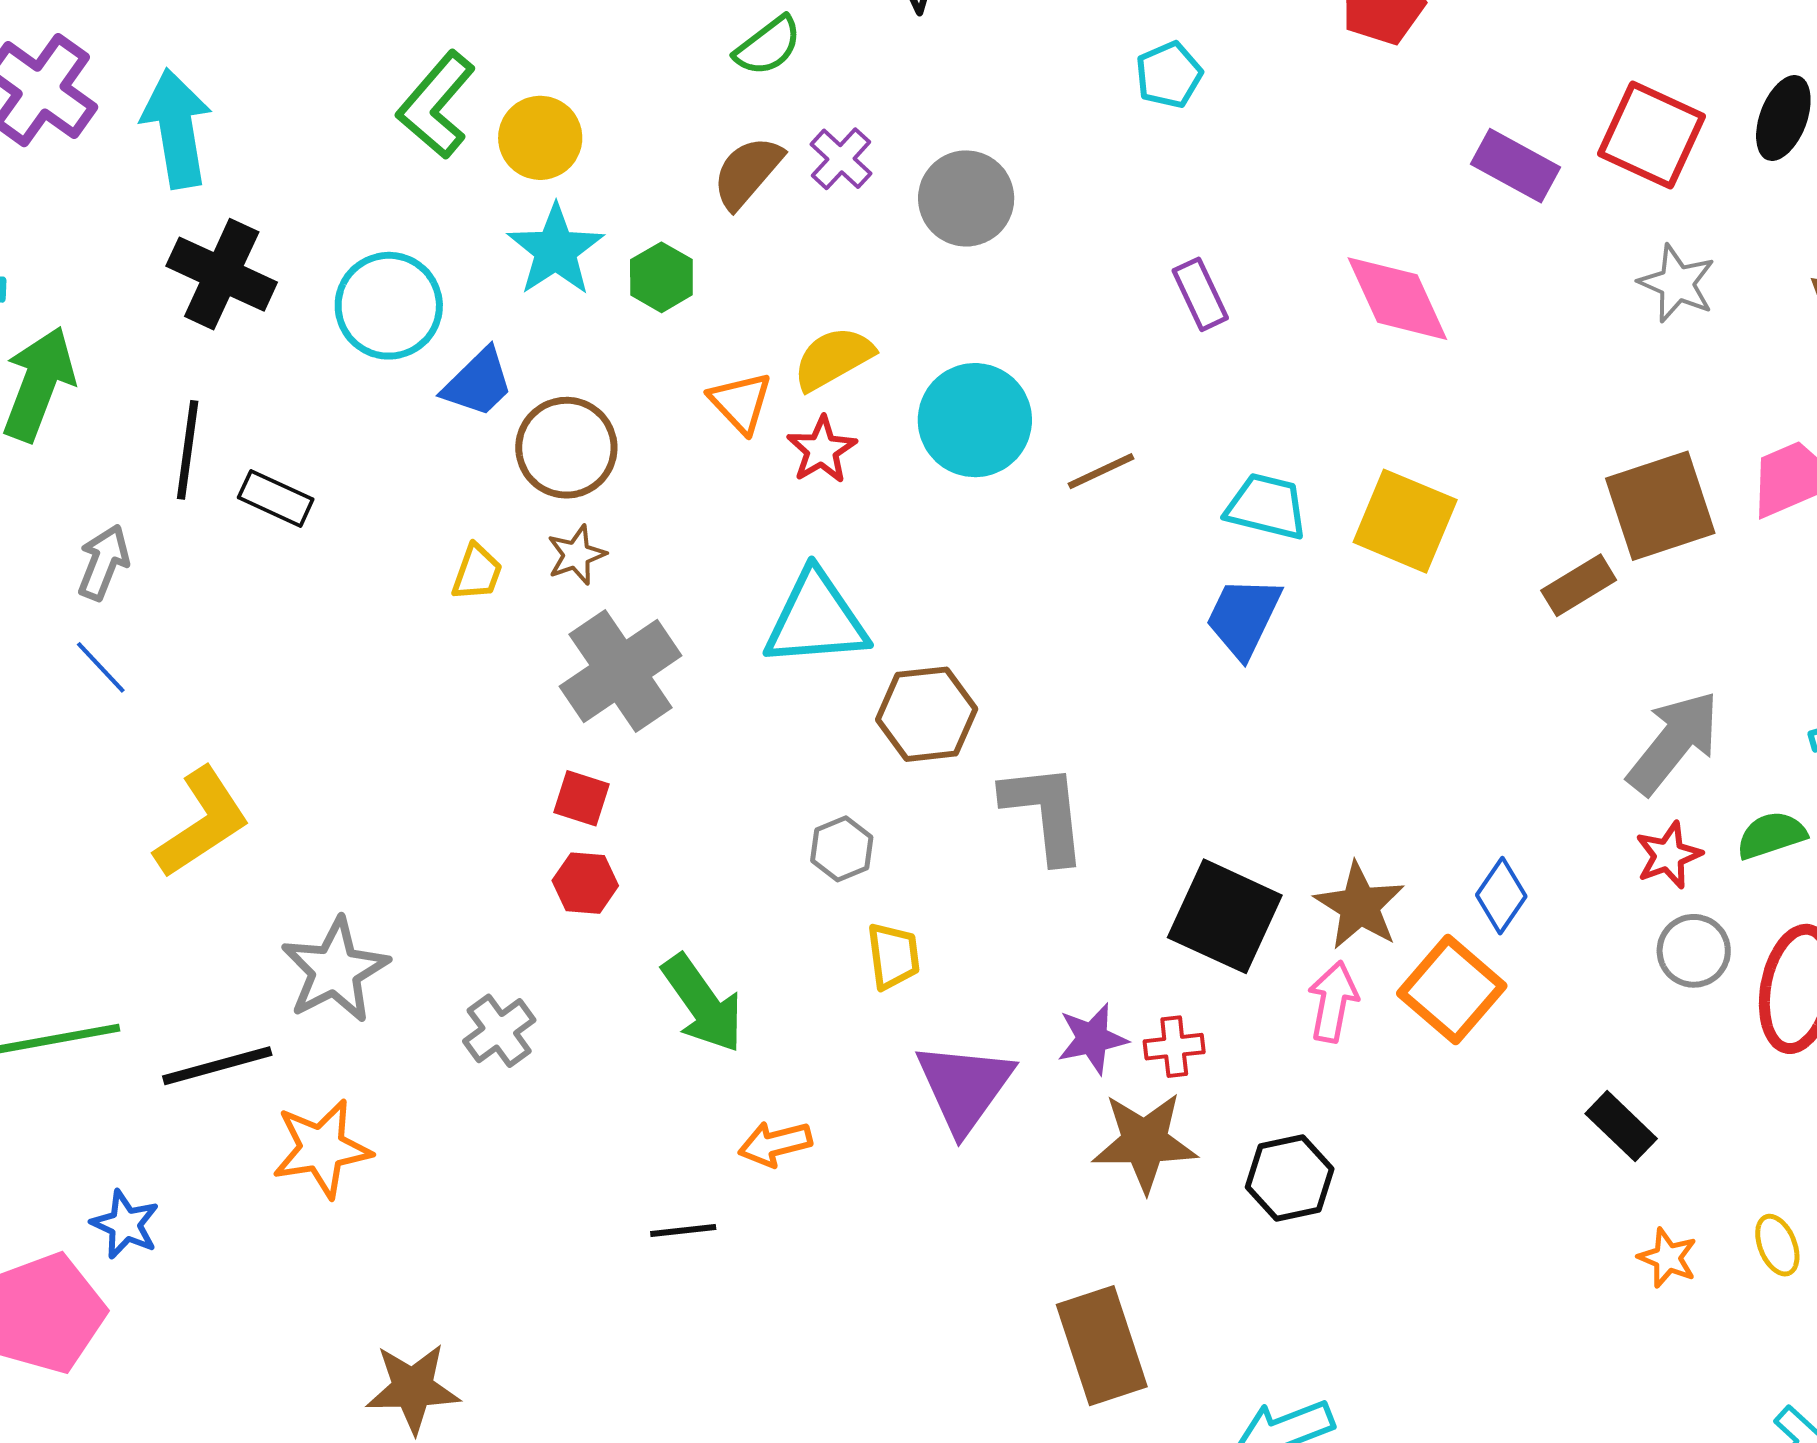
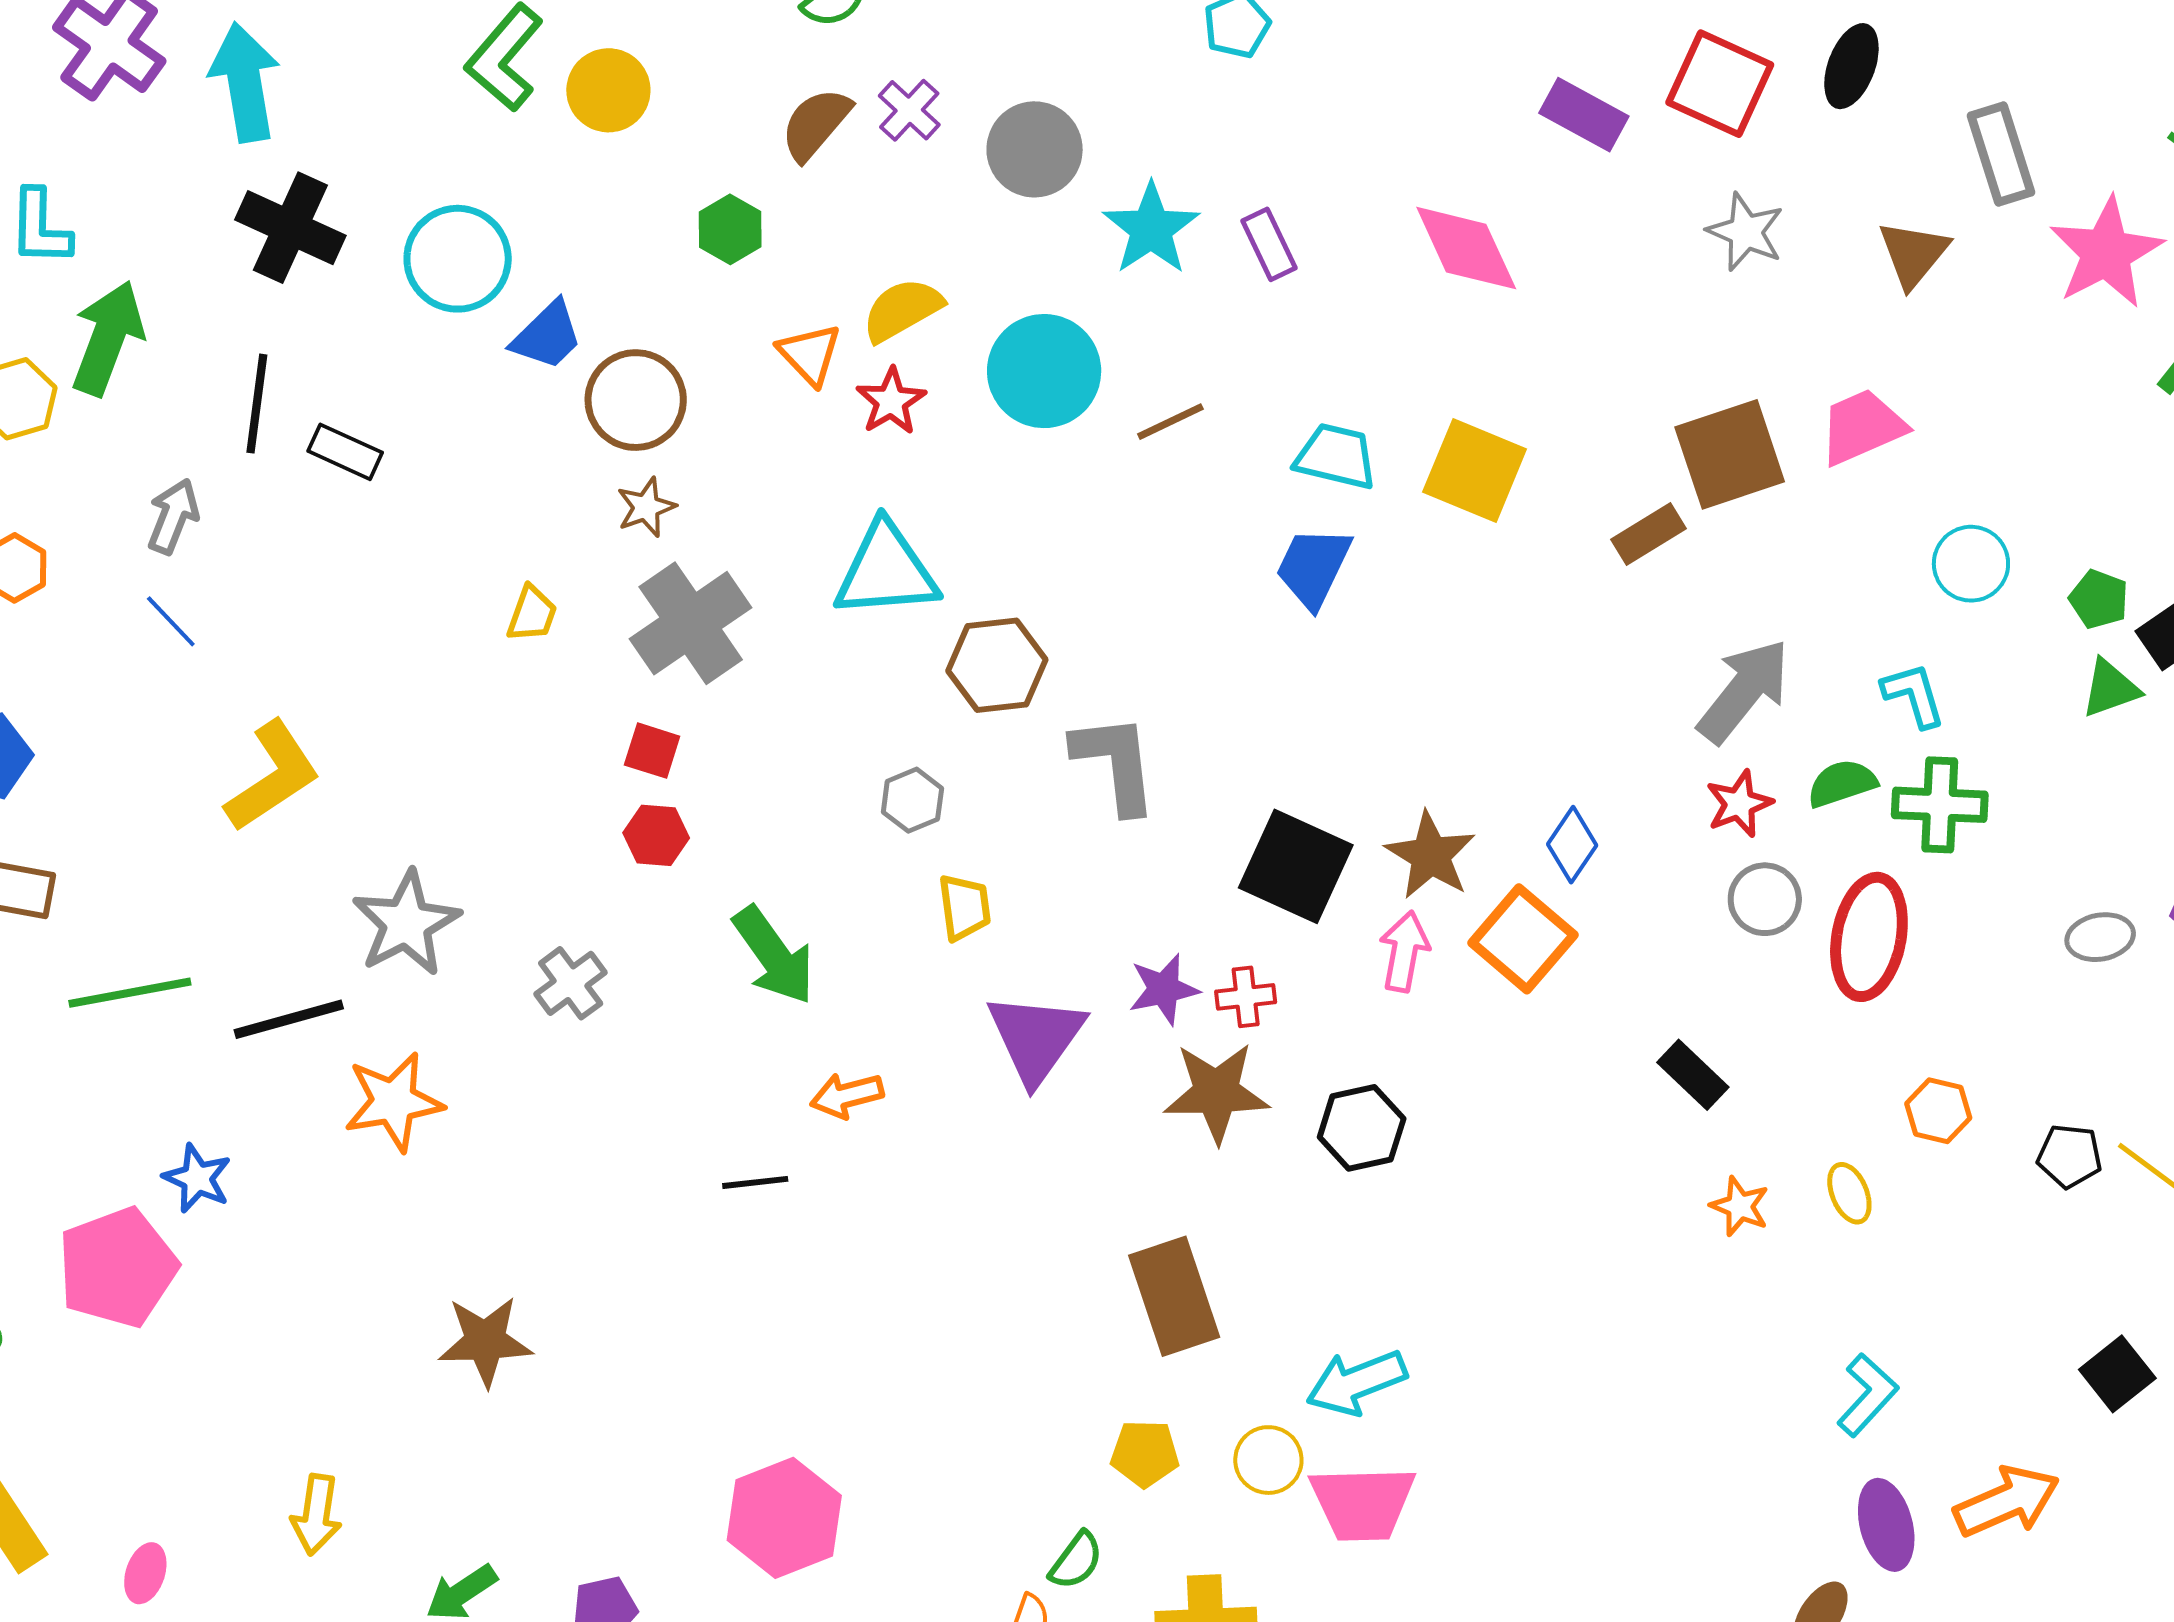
cyan star: (556, 250) -> (1151, 229), moved
yellow trapezoid: (477, 572) -> (532, 614), moved

